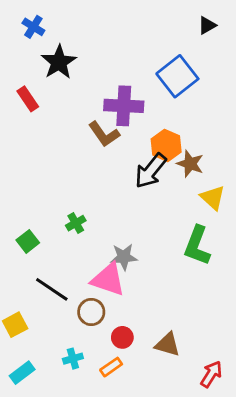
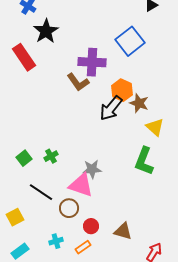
red rectangle: (28, 99) -> (24, 57), size x1.5
green cross: (76, 223) -> (51, 156), moved

